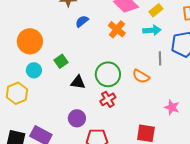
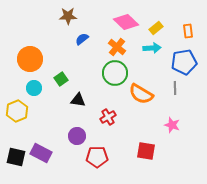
gray line: (160, 58) -> (175, 88), moved
green circle: (108, 74) -> (115, 73), moved
orange semicircle: (141, 76) -> (141, 94), size x1.4

